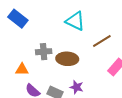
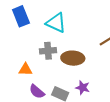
blue rectangle: (18, 19) -> (21, 16), turned 30
cyan triangle: (75, 21) -> (56, 23), moved

